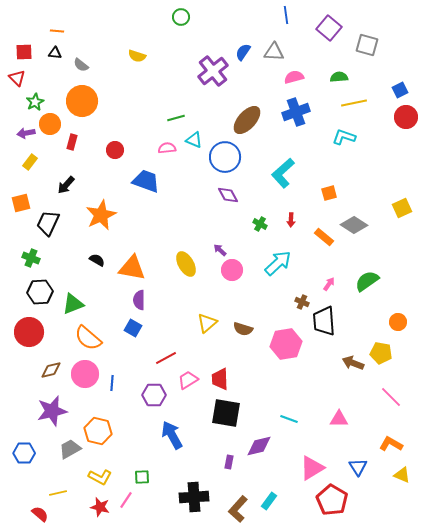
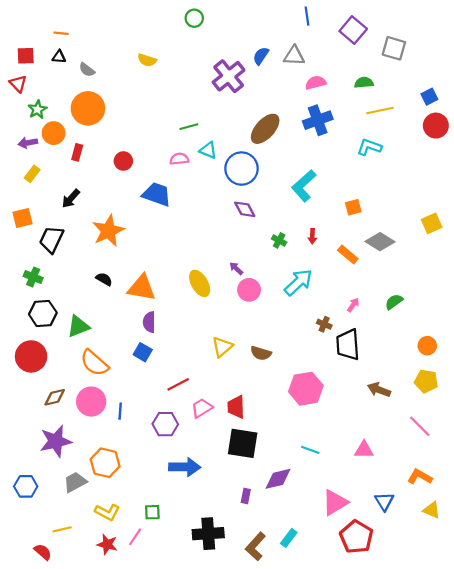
green semicircle: (367, 281) -> (394, 302), size x0.7
pink hexagon: (286, 344) -> (306, 389), moved
yellow pentagon: (381, 353) -> (426, 381), moved
blue arrow: (172, 435) -> (185, 467), turned 120

